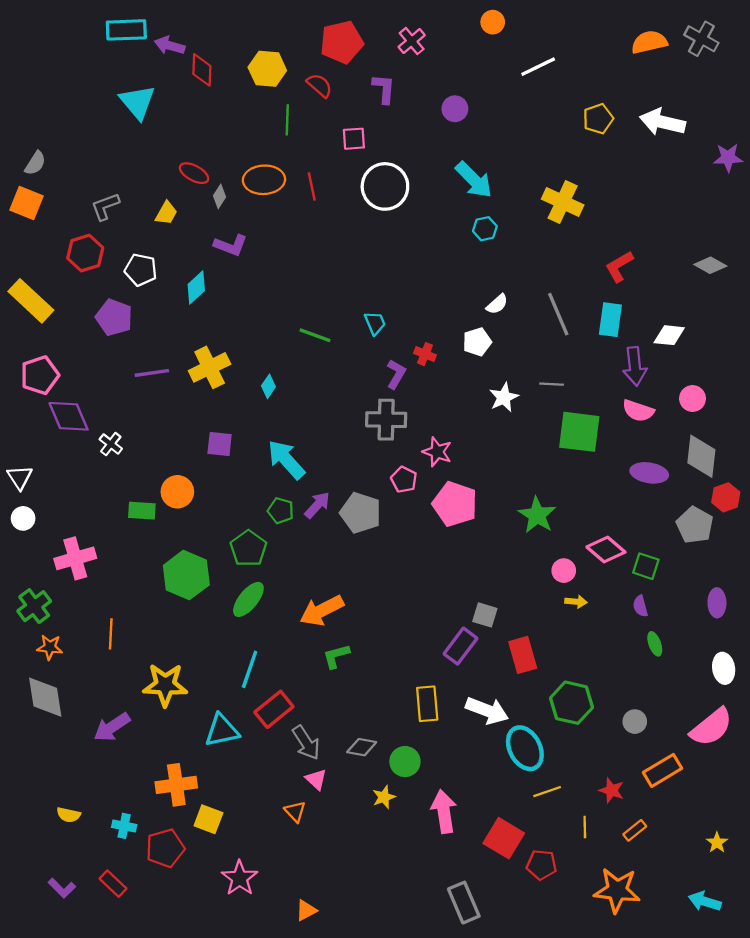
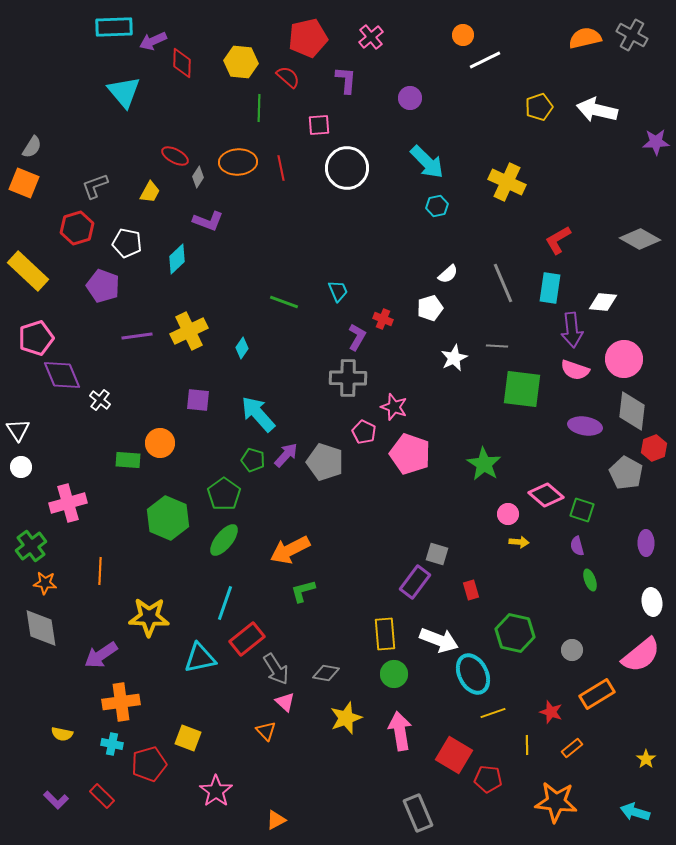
orange circle: (493, 22) -> (463, 35), moved
purple arrow: (170, 45) -> (153, 41), turned -40
gray diamond: (710, 265) -> (640, 239), size x1.4
pink circle: (693, 399) -> (624, 359), size x1.6
red rectangle: (523, 655) -> (471, 590), size x0.6
green circle: (405, 762) -> (394, 674), moved
orange cross: (176, 785) -> (121, 702), moved
yellow star: (384, 797) -> (346, 718), size x1.5

